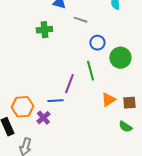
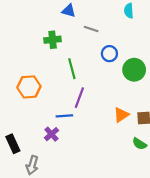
green line: (90, 71) -> (72, 69), moved
orange hexagon: (22, 107) -> (29, 87), moved

